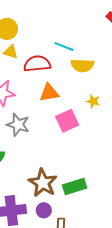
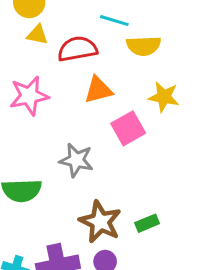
yellow star: (93, 101) -> (164, 97), size x1.5
gray star: (18, 125) -> (76, 160), moved
green rectangle: (75, 187) -> (147, 223), size x0.7

